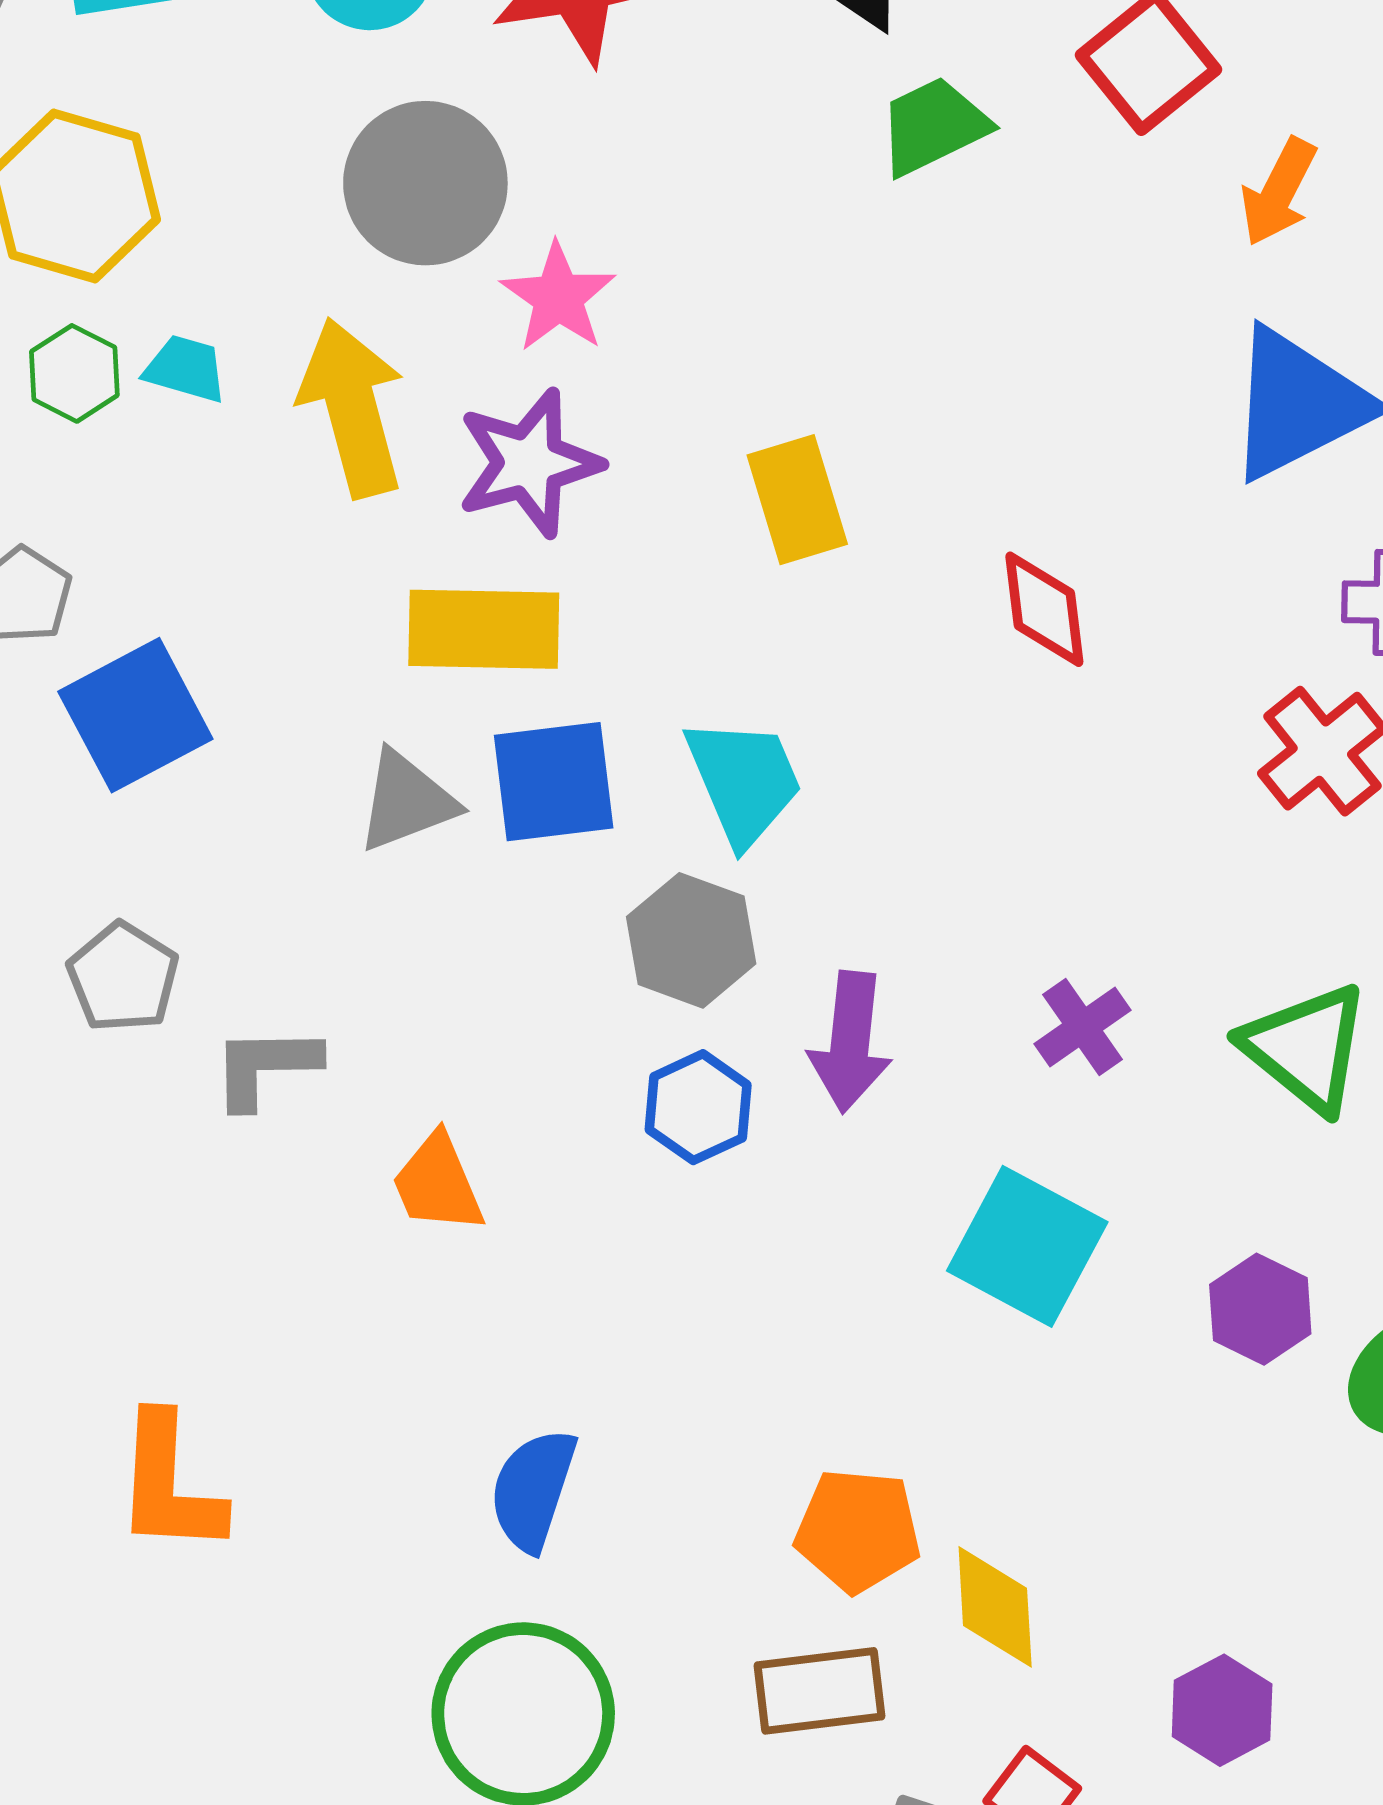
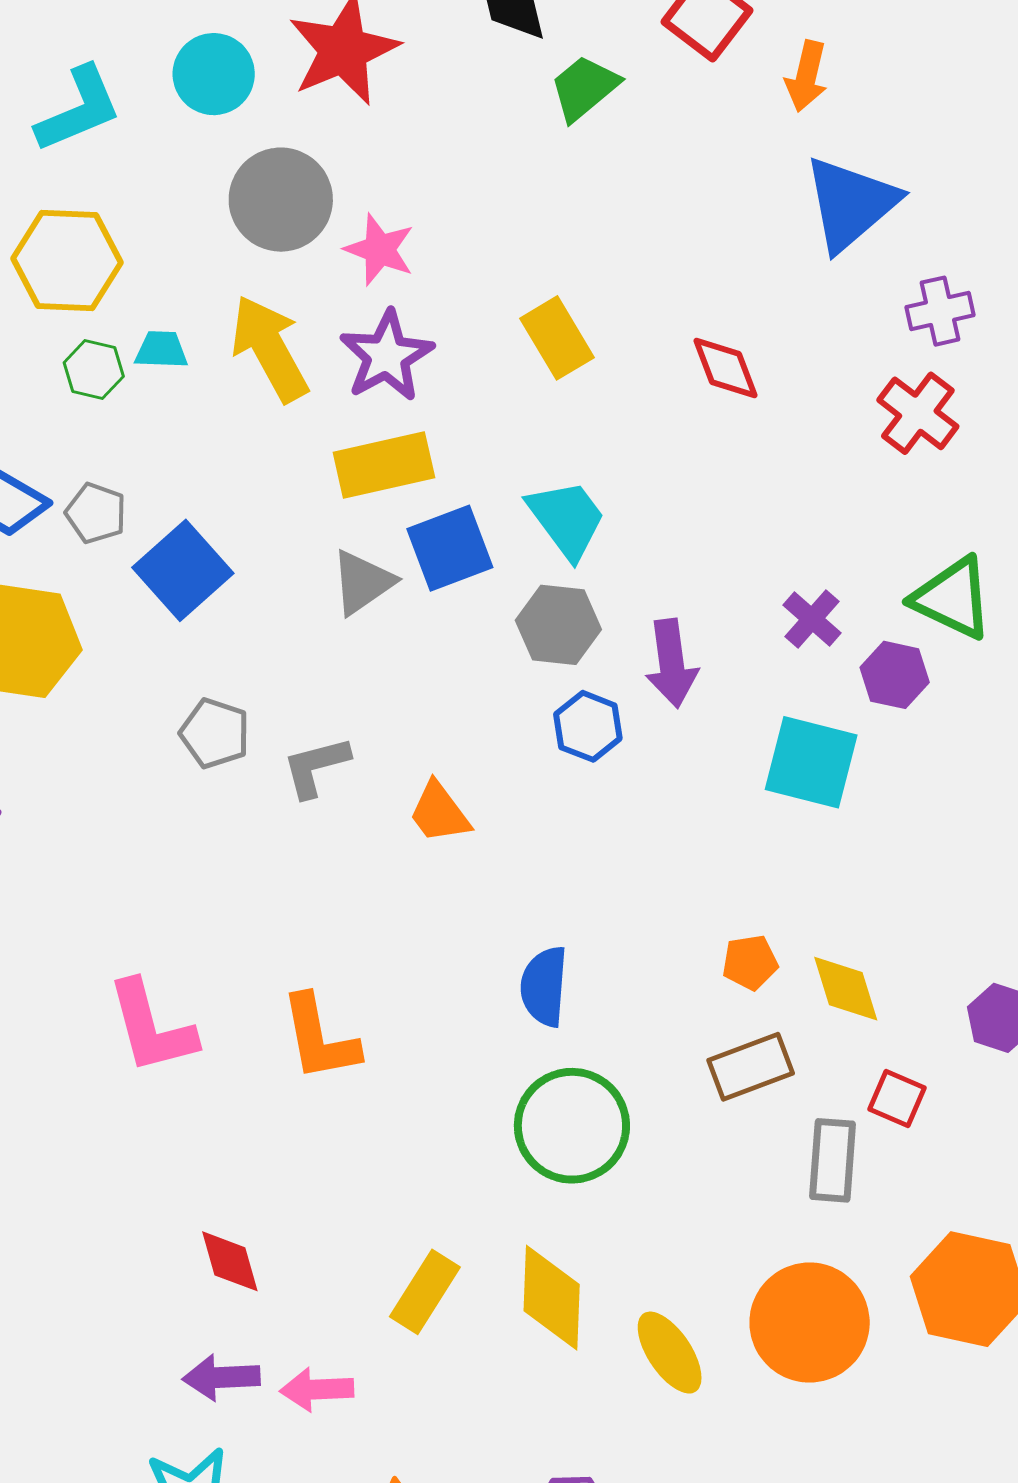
purple hexagon: (1260, 1309) -> (895, 675), moved
orange pentagon: (858, 1530) -> (750, 962), size x0.7

